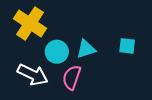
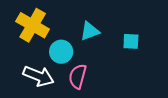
cyan triangle: (86, 49) -> (90, 31), moved

